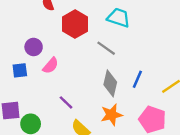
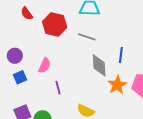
purple circle: (34, 47) -> (15, 56), moved
purple line: (66, 102) -> (58, 88), moved, turned 48
orange star: (112, 115) -> (117, 85), moved

